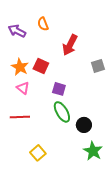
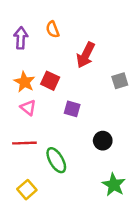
purple arrow: (17, 31) -> (21, 38), turned 66
green ellipse: (62, 112) -> (56, 160), moved
black circle: (84, 125) -> (103, 141), moved
yellow square: (38, 153) -> (27, 190), moved

